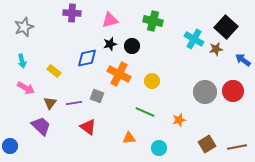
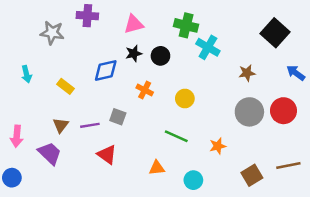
gray star: (24, 27) -> (52, 33), moved, turned 30
cyan cross: (194, 39) -> (208, 47), moved
brown star: (216, 49) -> (247, 73), moved
orange cross: (119, 74) -> (145, 90), size x0.6
pink arrow: (26, 88) -> (17, 136), moved, turned 66
brown line: (237, 147) -> (288, 165), moved

